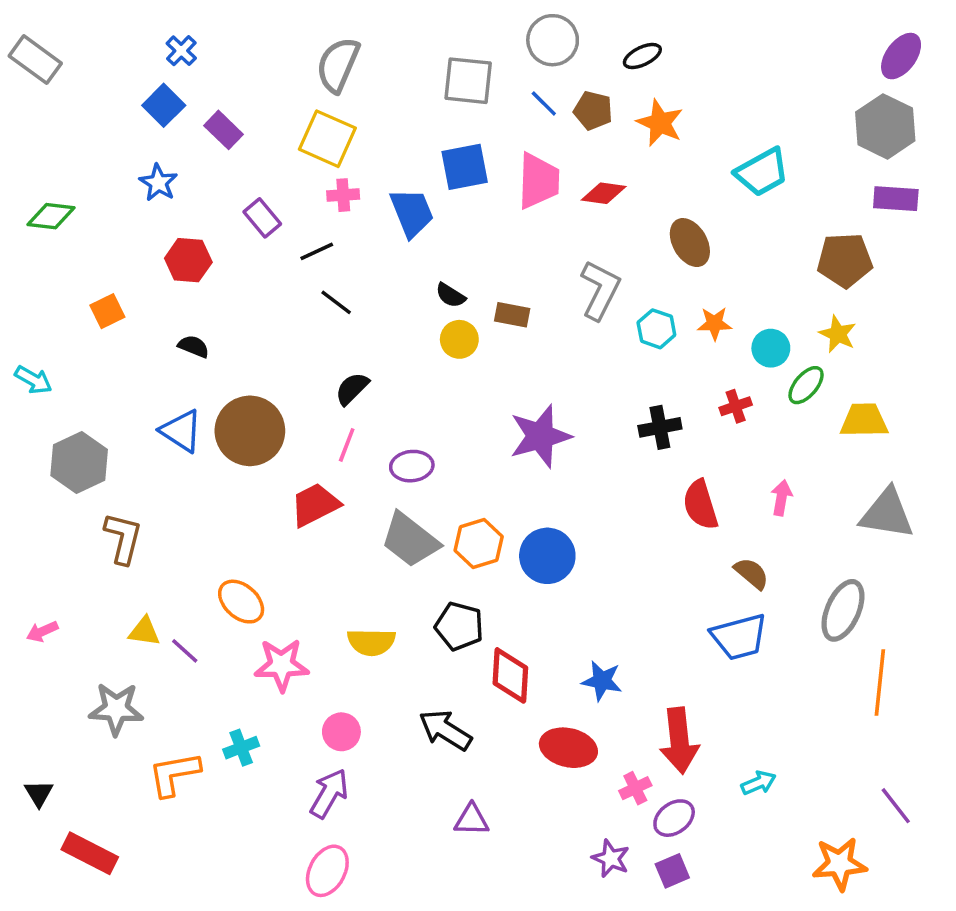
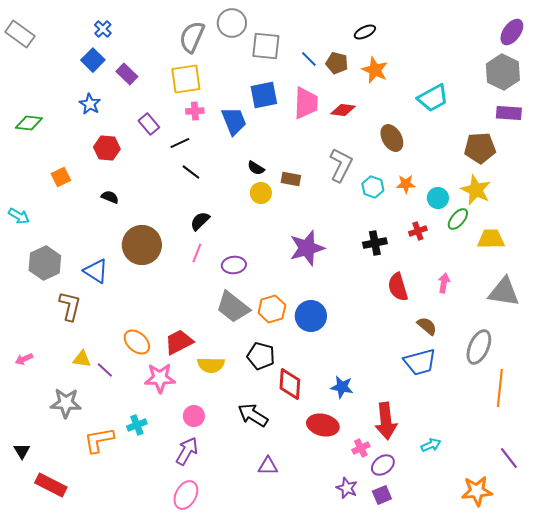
gray circle: (553, 40) -> (232, 23), moved
yellow square: (327, 139) -> (186, 79), turned -32
yellow star: (838, 334) -> (476, 190), size x1.4
blue triangle: (181, 431) -> (96, 271), moved
red trapezoid: (315, 505) -> (179, 342), moved

